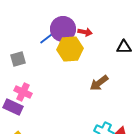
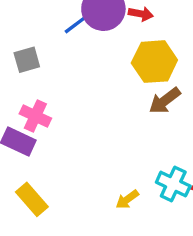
yellow hexagon: (70, 49) -> (154, 62), moved

